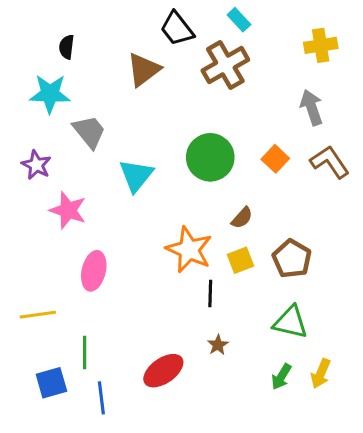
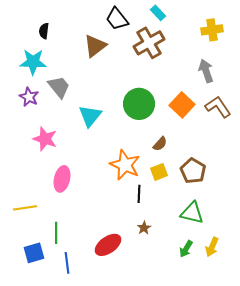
orange square: (275, 159) -> (182, 105), size x1.4
purple star: (36, 165) -> (29, 97), moved

